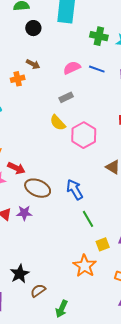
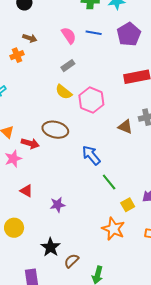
pink semicircle: (72, 68) -> (69, 35), turned 90
brown ellipse: (38, 188) -> (55, 130), moved
purple star: (24, 213) -> (58, 205), moved

